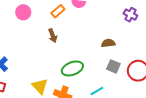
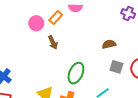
pink circle: (23, 12) -> (36, 23), moved
green ellipse: (72, 68) -> (76, 73), turned -40

